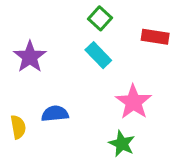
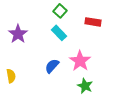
blue semicircle: (55, 114) -> (52, 66), moved, turned -42
green star: (122, 144) -> (85, 86), moved

